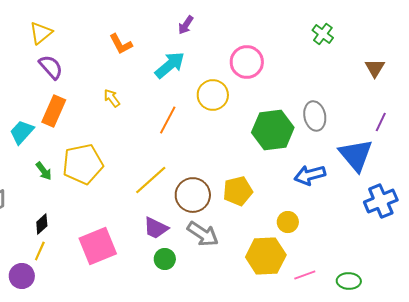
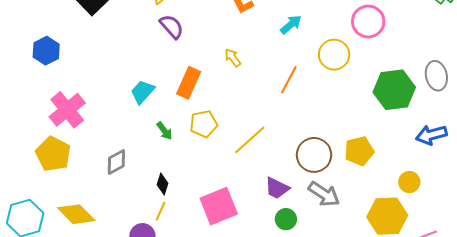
cyan arrow: (170, 65) -> (291, 25), size x0.7
orange rectangle: (54, 111) -> (189, 83), moved
yellow pentagon: (83, 164) -> (204, 124), size x0.7
yellow line: (151, 180) -> (250, 140), moved
black diamond: (42, 224) -> (163, 184), turned -30

